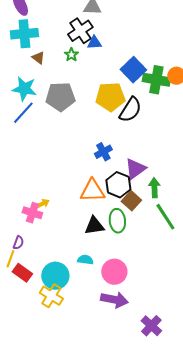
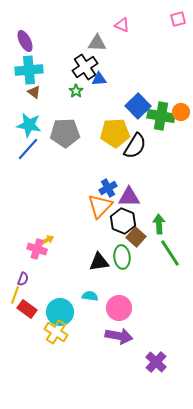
brown triangle: (38, 58) -> (34, 92), moved
purple triangle: (135, 169) -> (129, 197), moved, turned 35
orange triangle: (92, 191) -> (100, 206), moved, turned -44

